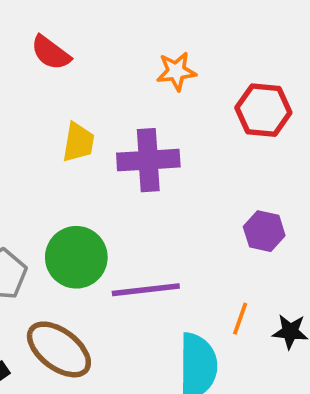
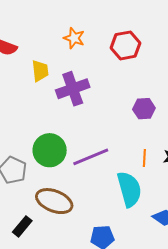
orange star: (176, 71) -> (74, 38), turned -30
yellow trapezoid: (78, 142) -> (40, 71), moved

